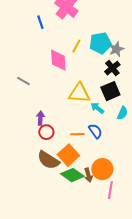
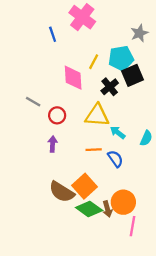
gray star: (116, 49) -> (139, 33), moved
black cross: (112, 68) -> (110, 87), moved
black square: (110, 91) -> (132, 75), moved
red circle: (46, 132) -> (57, 115), moved
orange line: (77, 134) -> (94, 150), moved

